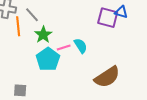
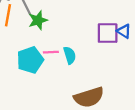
purple square: (108, 18) -> (108, 33), turned -30
green star: (43, 35) -> (38, 20), moved

